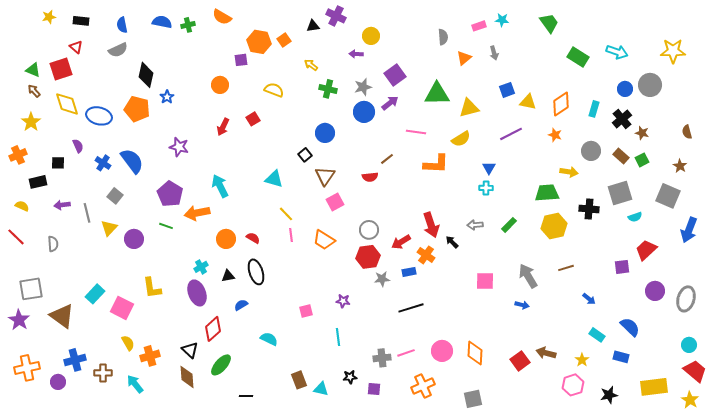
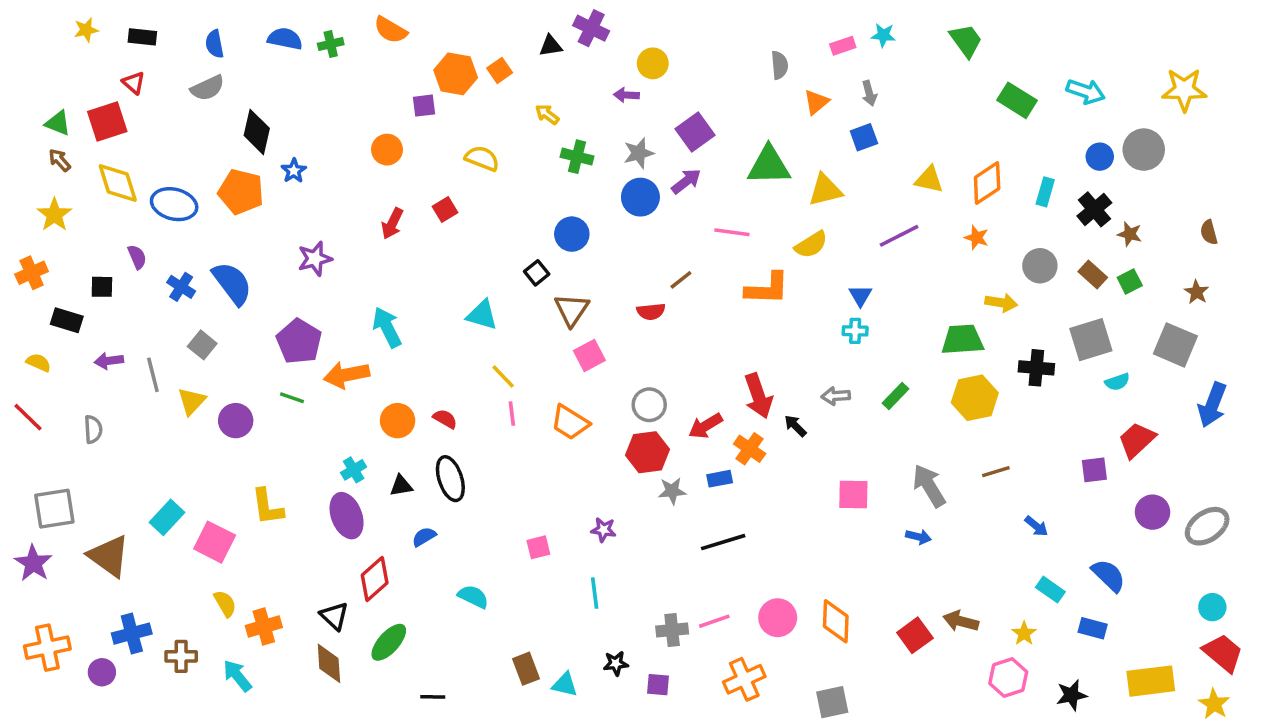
blue square: (507, 90) -> (864, 137), moved
purple star: (179, 147) -> (315, 259), turned -30
black rectangle: (38, 182) -> (67, 320), turned 30
gray ellipse: (686, 299) -> (1207, 526), turned 40

